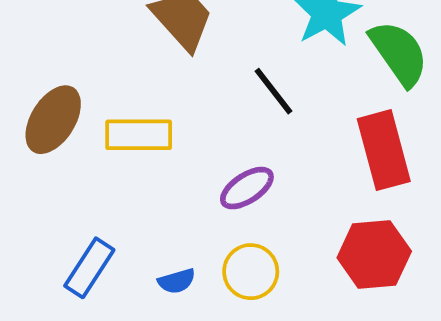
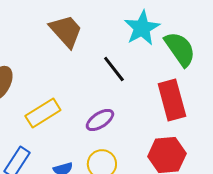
yellow rectangle: (139, 135) -> (43, 113), moved, turned -32

